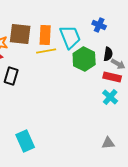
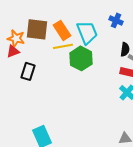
orange rectangle: (45, 35) -> (62, 30), turned -36
green hexagon: (84, 59) -> (81, 58), moved

